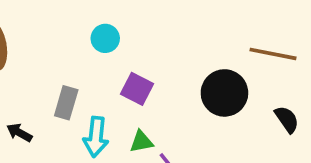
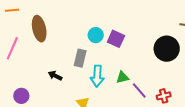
cyan circle: (105, 38) -> (96, 35), moved
purple square: (137, 89) -> (116, 39), moved

